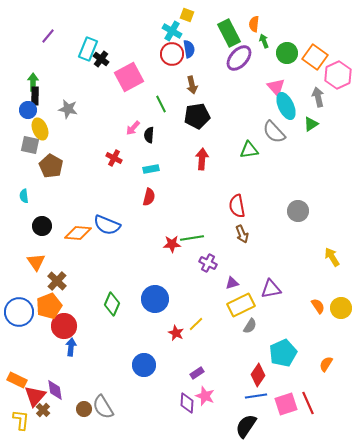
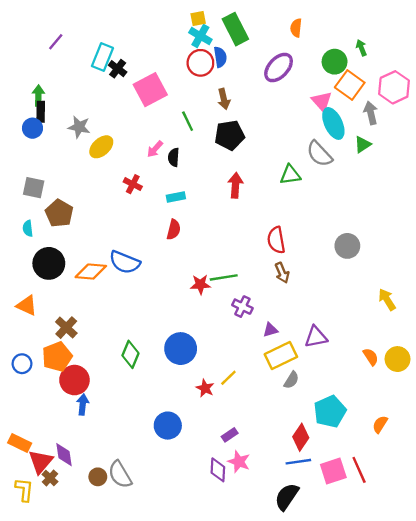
yellow square: (187, 15) -> (198, 19), moved, turned -32
green rectangle: (229, 33) -> (235, 29), moved
green arrow: (264, 41) -> (361, 48), moved
orange square: (315, 57) -> (350, 85), moved
yellow ellipse: (40, 129) -> (101, 147), moved, turned 70
gray square: (30, 145) -> (34, 188), moved
brown pentagon: (51, 166) -> (59, 213), moved
black circle: (42, 226) -> (49, 263), size x1.4
orange triangle: (36, 262) -> (27, 305), moved, turned -30
blue circle: (19, 312) -> (22, 364), size x0.6

